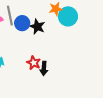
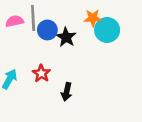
red star: (34, 63) -> (41, 73), moved

